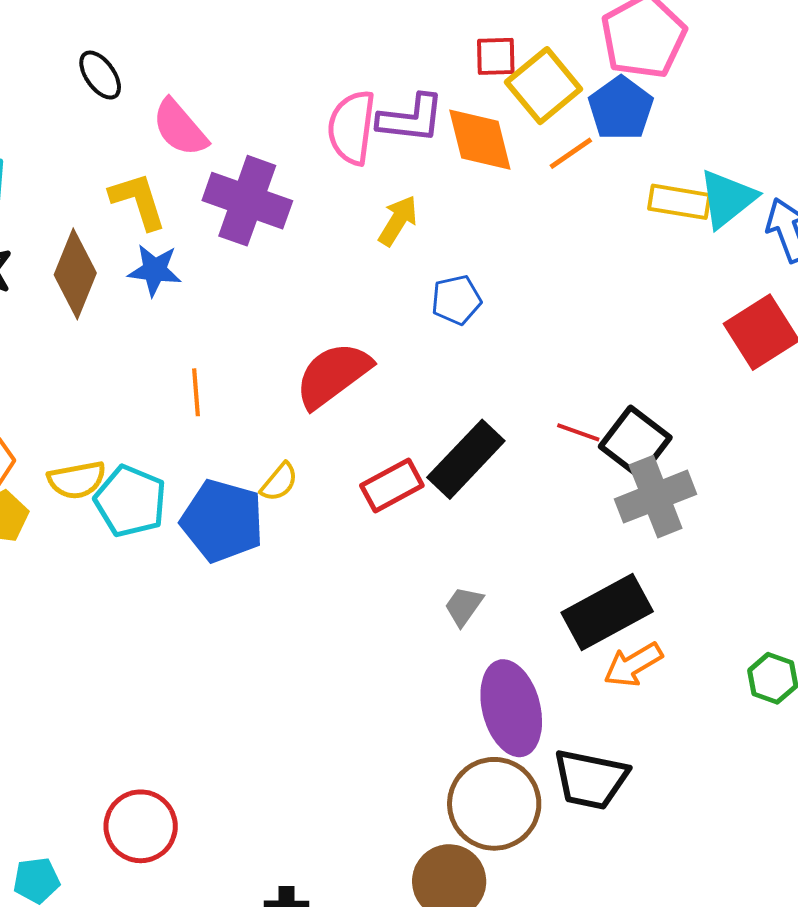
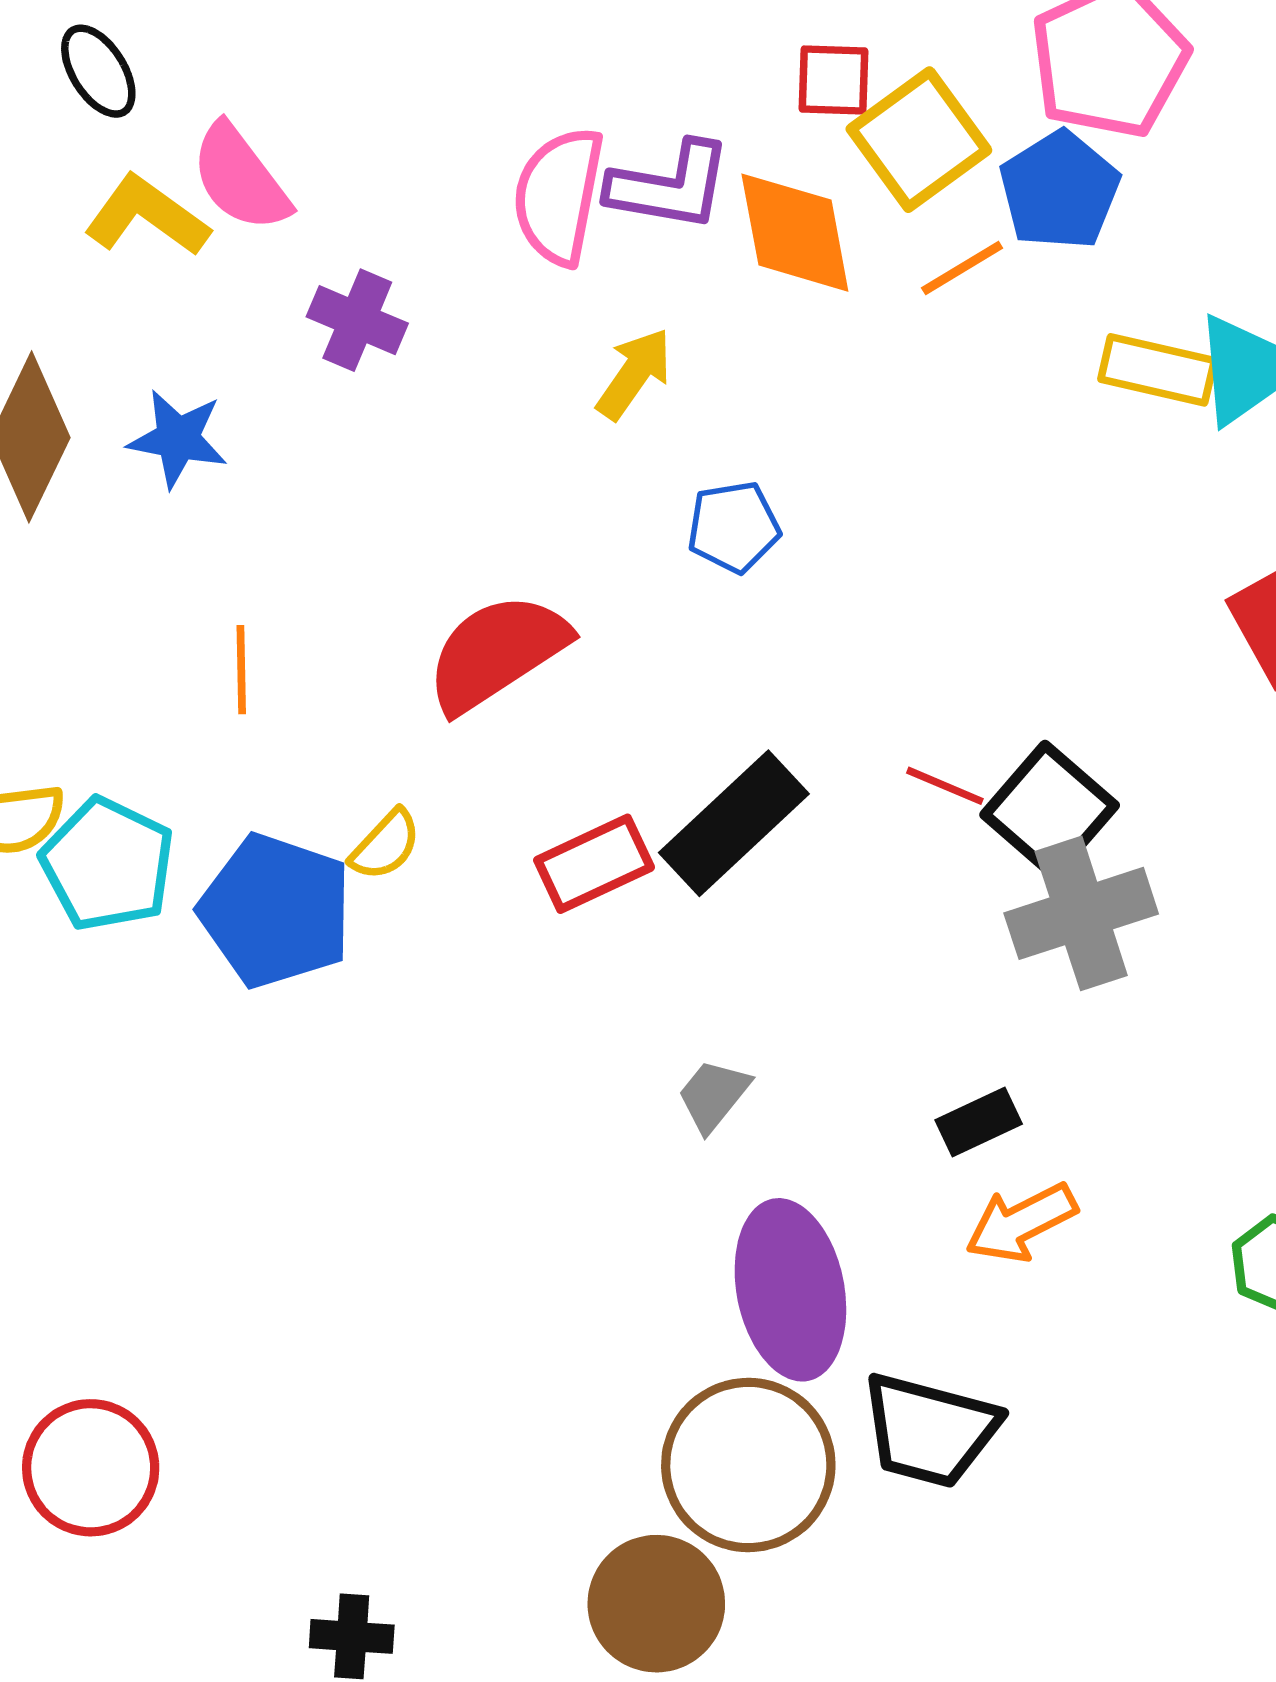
yellow L-shape: (138, 201) -> (147, 216), moved, turned -40
purple cross: (247, 201) -> (357, 320), size x0.6
black rectangle: (607, 612) -> (979, 1122), size x0.5

